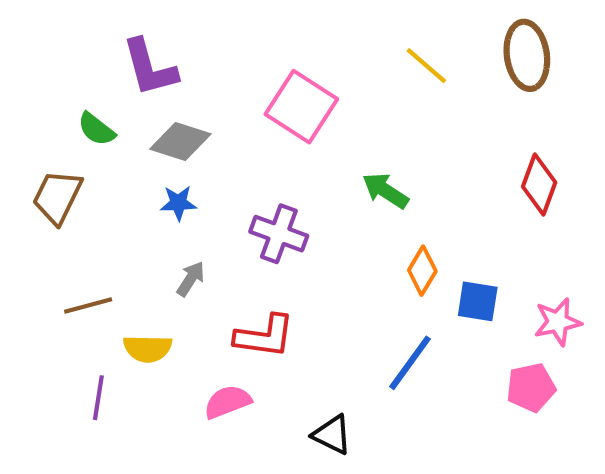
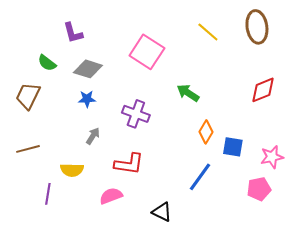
purple L-shape: (150, 68) -> (73, 33), size x0.7
red diamond: (539, 184) -> (263, 90), turned 48
brown line: (88, 305) -> (28, 149), moved

